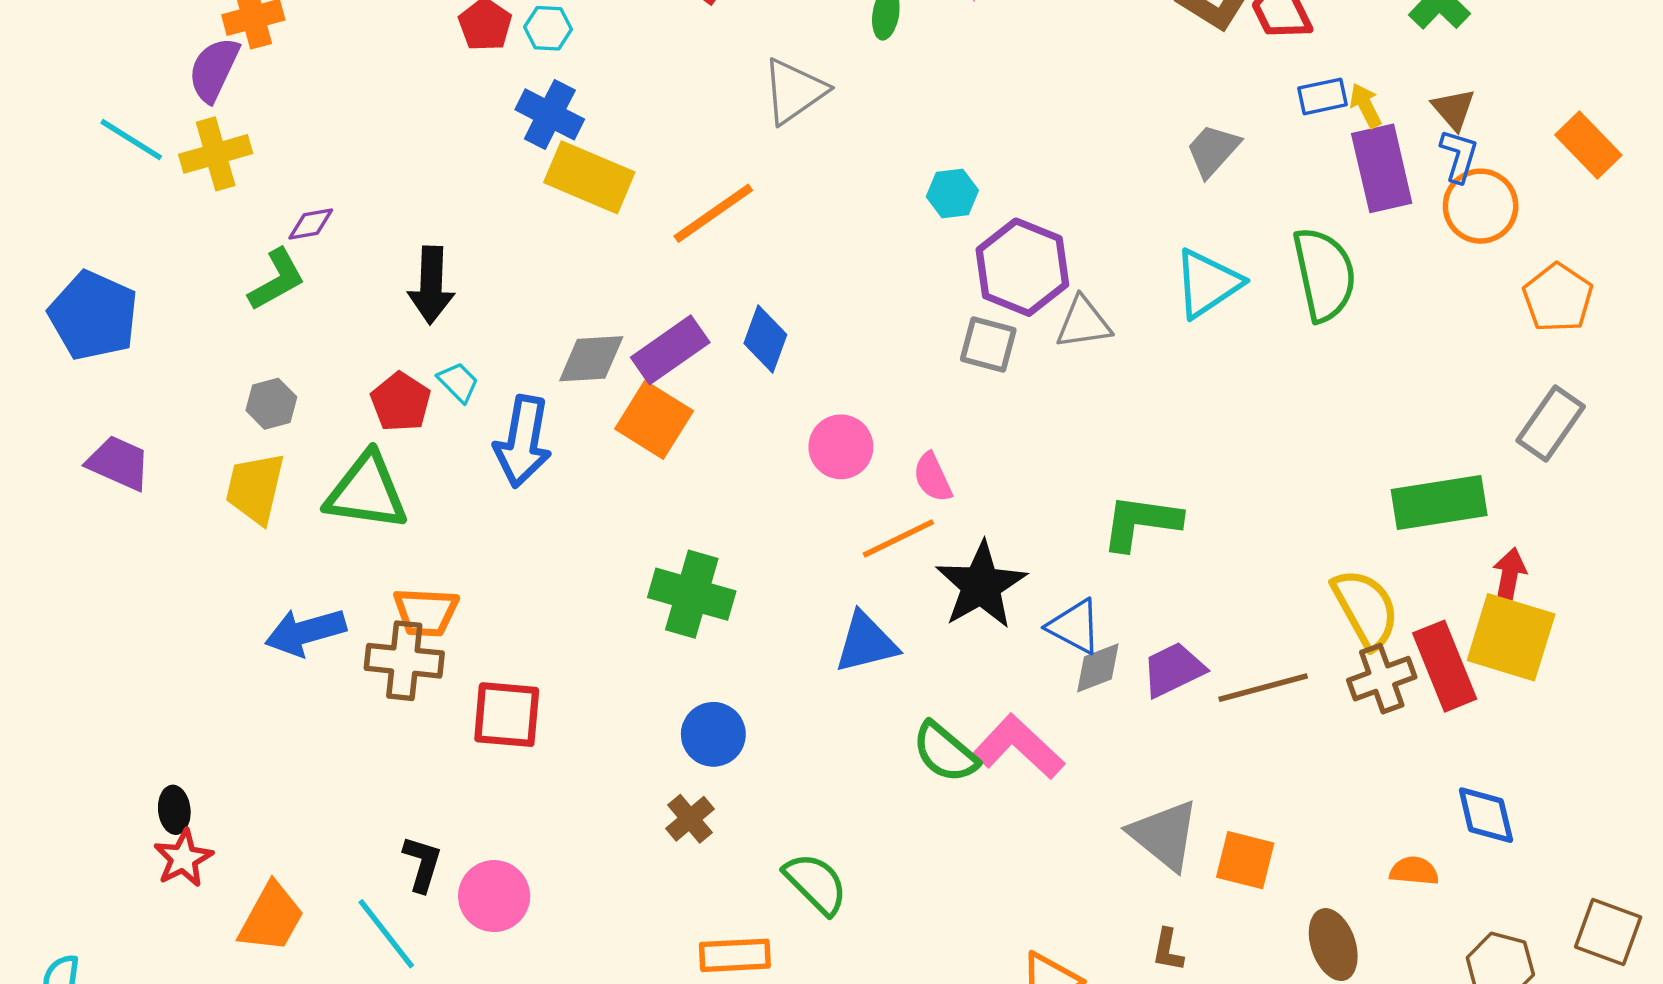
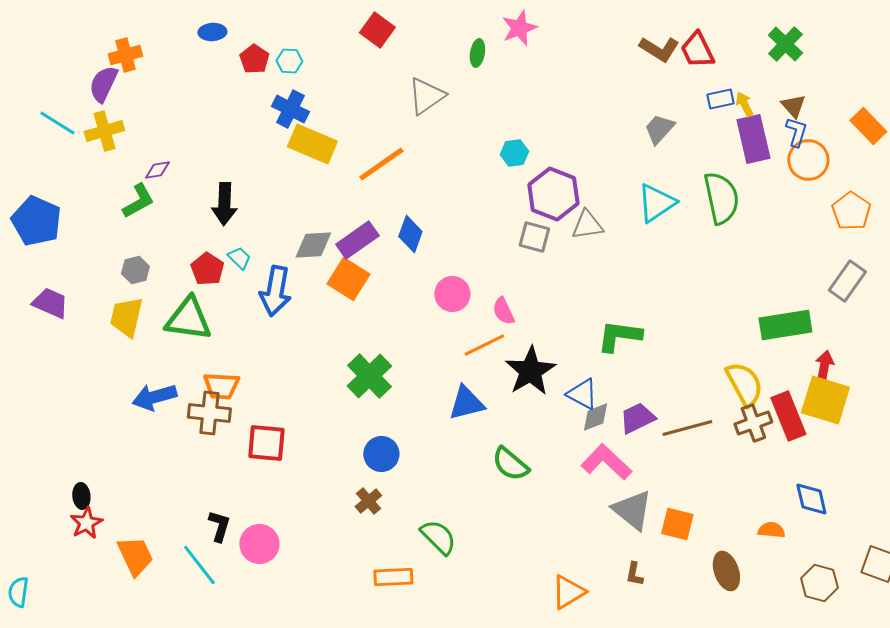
green cross: (692, 594) -> (369, 376), turned 30
pink L-shape: (1019, 747) -> (606, 462), moved
orange trapezoid: (271, 918) -> (135, 556), turned -54

